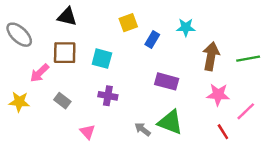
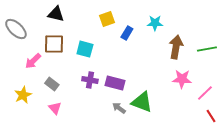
purple rectangle: (167, 81) -> (115, 83), moved
yellow star: (19, 102) -> (23, 95), moved, turned -30
pink triangle: (88, 132) -> (55, 108), moved
red line: (223, 132) -> (211, 116), moved

